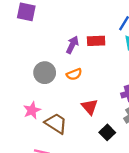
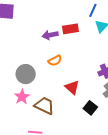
purple arrow: (72, 45) -> (50, 35), turned -119
gray circle: (45, 73) -> (26, 74), moved

